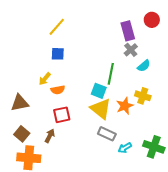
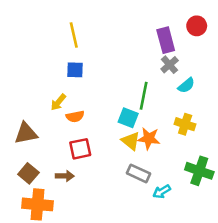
yellow line: (57, 27) -> (74, 35), turned -54
orange star: (125, 106) -> (149, 138), moved, turned 30
yellow triangle: (101, 109) -> (131, 141), size x0.7
brown arrow: (50, 136) -> (65, 176), turned 64
green cross: (154, 147) -> (199, 171), moved

